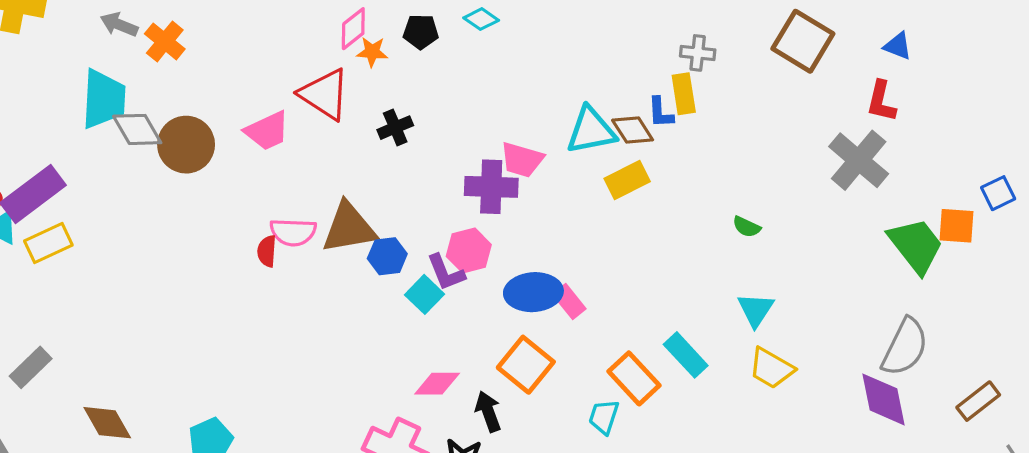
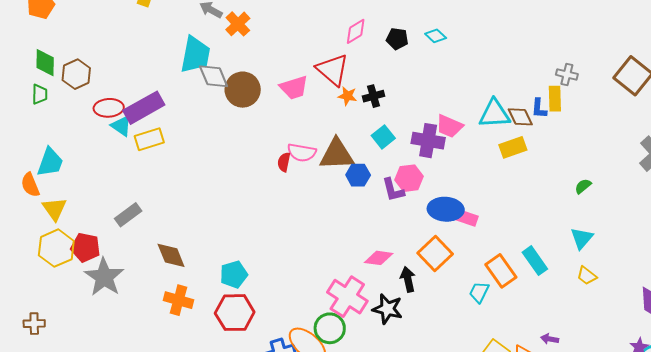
orange star: (372, 52) -> (347, 96), moved
green semicircle: (747, 227) -> (583, 186), turned 108
cyan square: (425, 294) -> (383, 137), moved
pink rectangle: (569, 302) -> (467, 218), turned -40
yellow trapezoid: (771, 368) -> (587, 276), size x0.7

